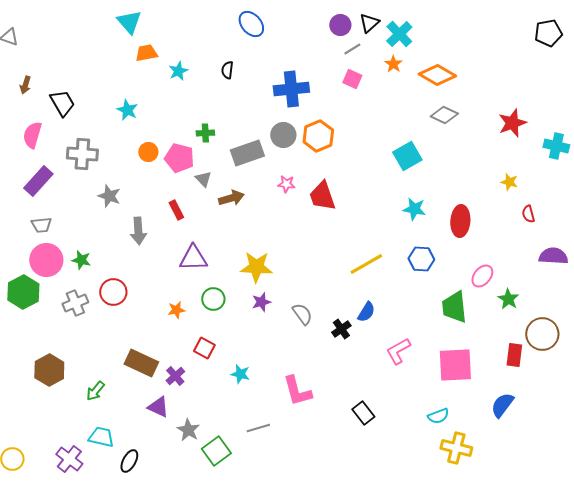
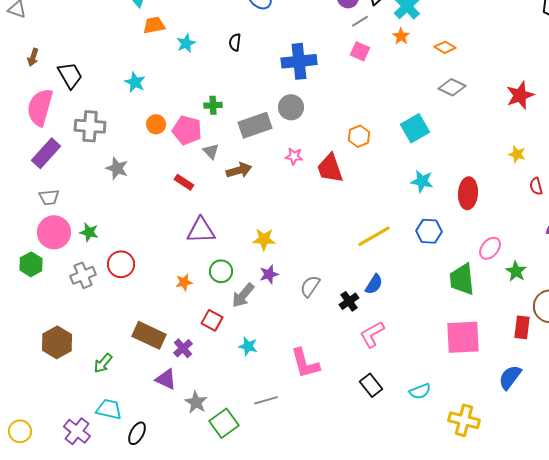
orange diamond: (437, 75) -> (445, 47), size x0.6
pink semicircle: (32, 135) -> (40, 107), size x1.4
orange hexagon: (318, 136) -> (359, 136), moved, size x0.7
red rectangle: (176, 210) -> (184, 182), turned -30
gray arrow: (138, 231) -> (243, 295), moved, turned 44
yellow star: (256, 267) -> (264, 239), size x0.7
green hexagon: (23, 292) -> (31, 264), size x0.7
gray semicircle: (302, 314) -> (310, 286), turned -110
pink L-shape: (398, 351) -> (372, 334), moved
cyan semicircle: (438, 416) -> (420, 391), moved

